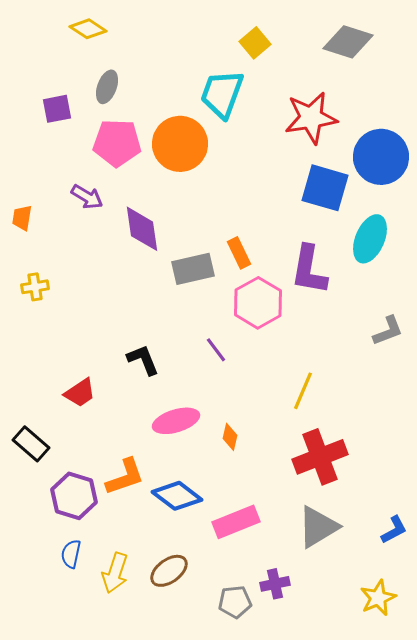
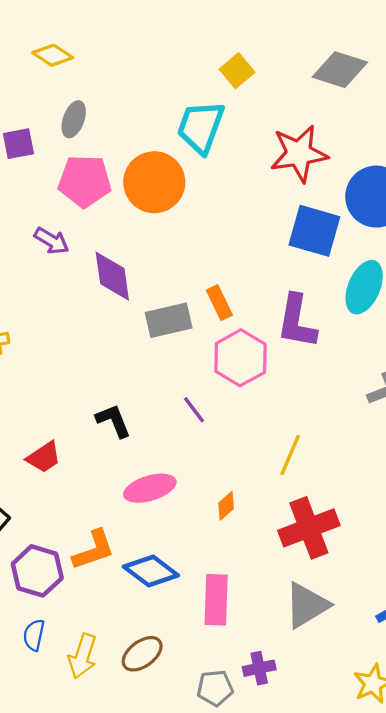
orange diamond: (230, 437) -> (226, 506), moved, turned 36
pink rectangle: (236, 522) -> (216, 600), turned -66

